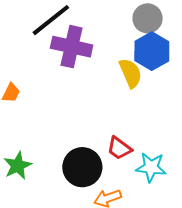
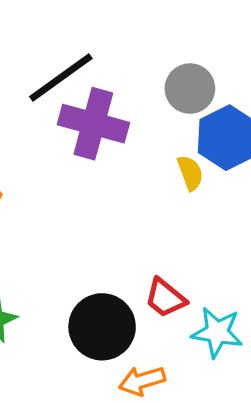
gray circle: (148, 18) -> (190, 89), moved
yellow semicircle: (131, 73) -> (190, 173), size x0.7

